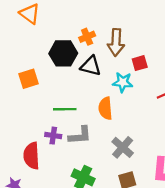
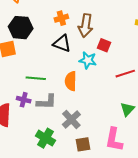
black hexagon: (63, 53) -> (21, 28), moved
red square: (140, 63) -> (104, 45), turned 32
gray cross: (123, 147) -> (71, 120), moved

